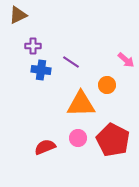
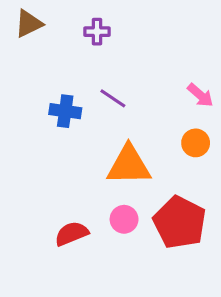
purple cross: (33, 46) -> (97, 32), moved
orange circle: (107, 85) -> (196, 143), moved

